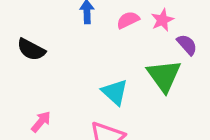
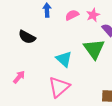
black semicircle: (31, 50) -> (27, 37), moved

